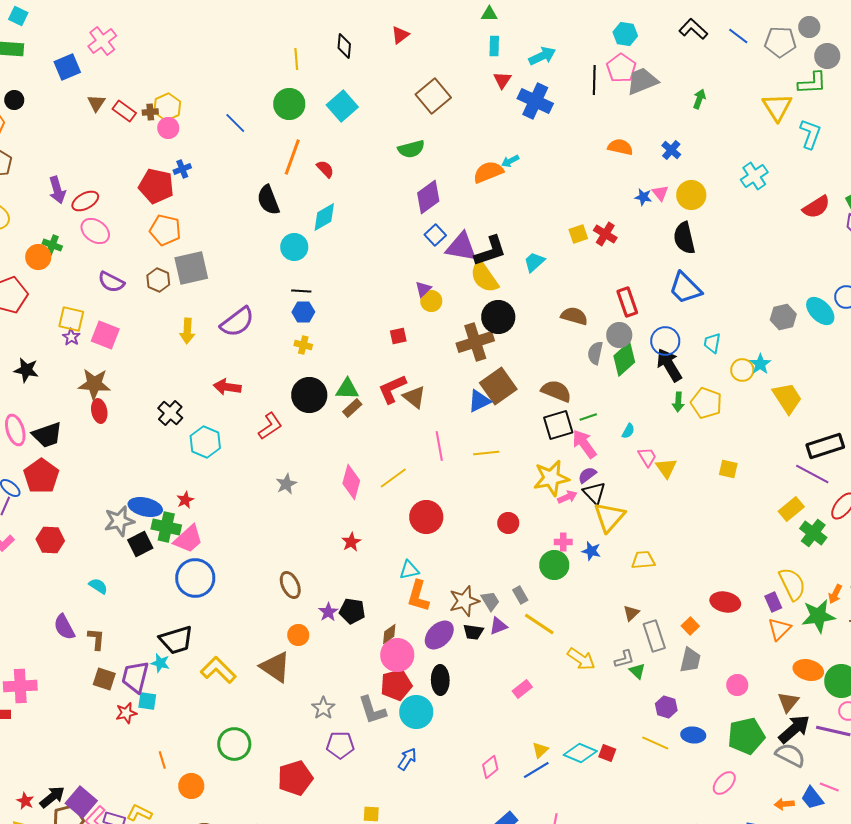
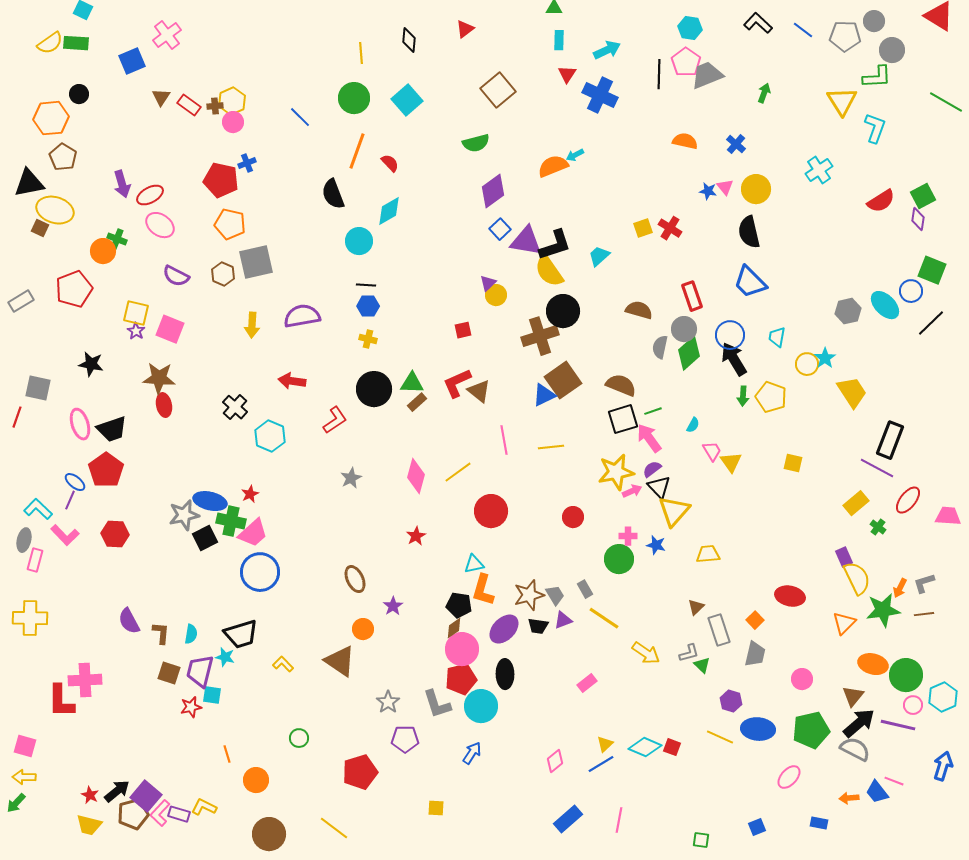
purple semicircle: (237, 322) -> (302, 316), turned -153
black rectangle: (825, 446) -> (890, 440), turned -51
green cross: (813, 533) -> (878, 527), size x0.6
cyan semicircle: (98, 586) -> (191, 634), moved, turned 66
purple rectangle: (773, 602) -> (844, 557), moved
black pentagon: (352, 611) -> (459, 605), moved
yellow L-shape: (218, 670) -> (283, 664), size x0.6
blue ellipse: (693, 735) -> (758, 729), size x1.4
green circle: (234, 744) -> (299, 738), size x0.6

